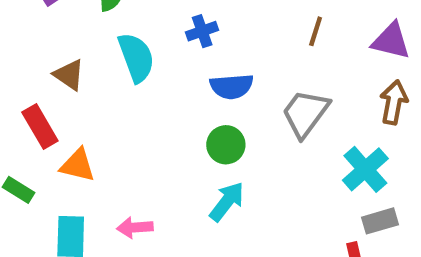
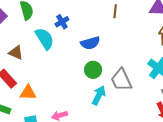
blue cross: (202, 31) -> (62, 22), moved
brown line: (316, 31) -> (115, 11), moved
gray trapezoid: (305, 113) -> (121, 80), moved, turned -50

